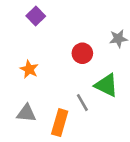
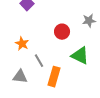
gray line: (82, 103) -> (39, 61), moved
orange rectangle: (60, 123) -> (54, 77), moved

